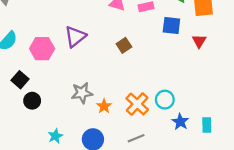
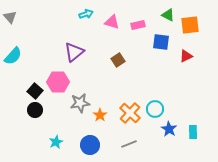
red triangle: (199, 41) -> (186, 56), turned 32
pink hexagon: (42, 49) -> (58, 82), moved
black square: (20, 80) -> (35, 91), moved

